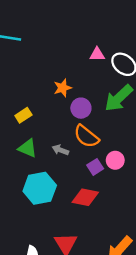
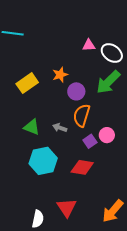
yellow rectangle: (23, 115) -> (27, 83), moved, size x1.5
orange semicircle: (86, 136) -> (82, 115), turned 70

